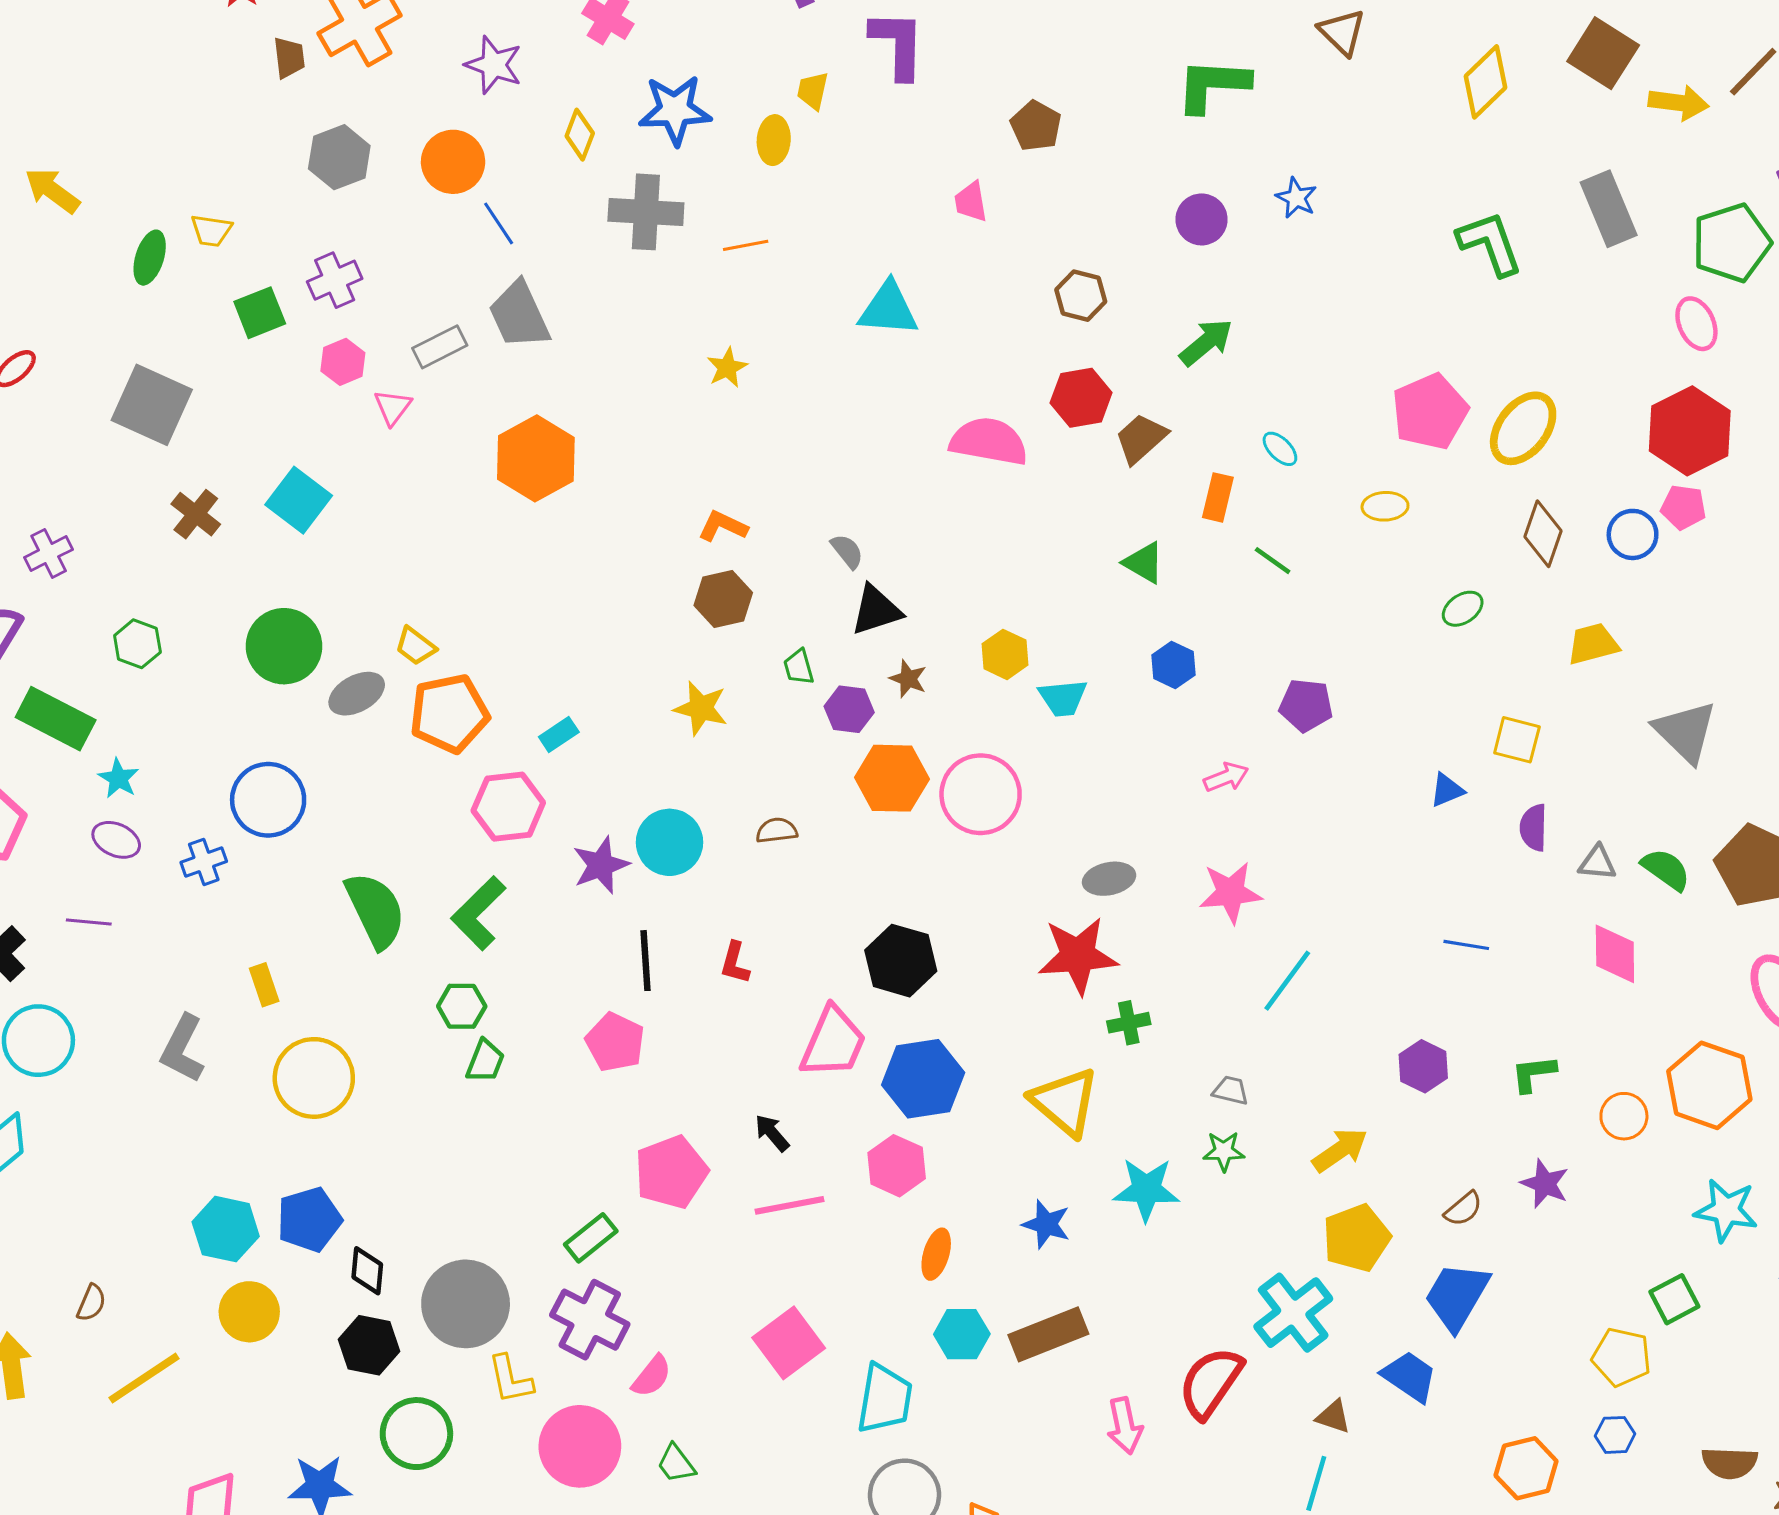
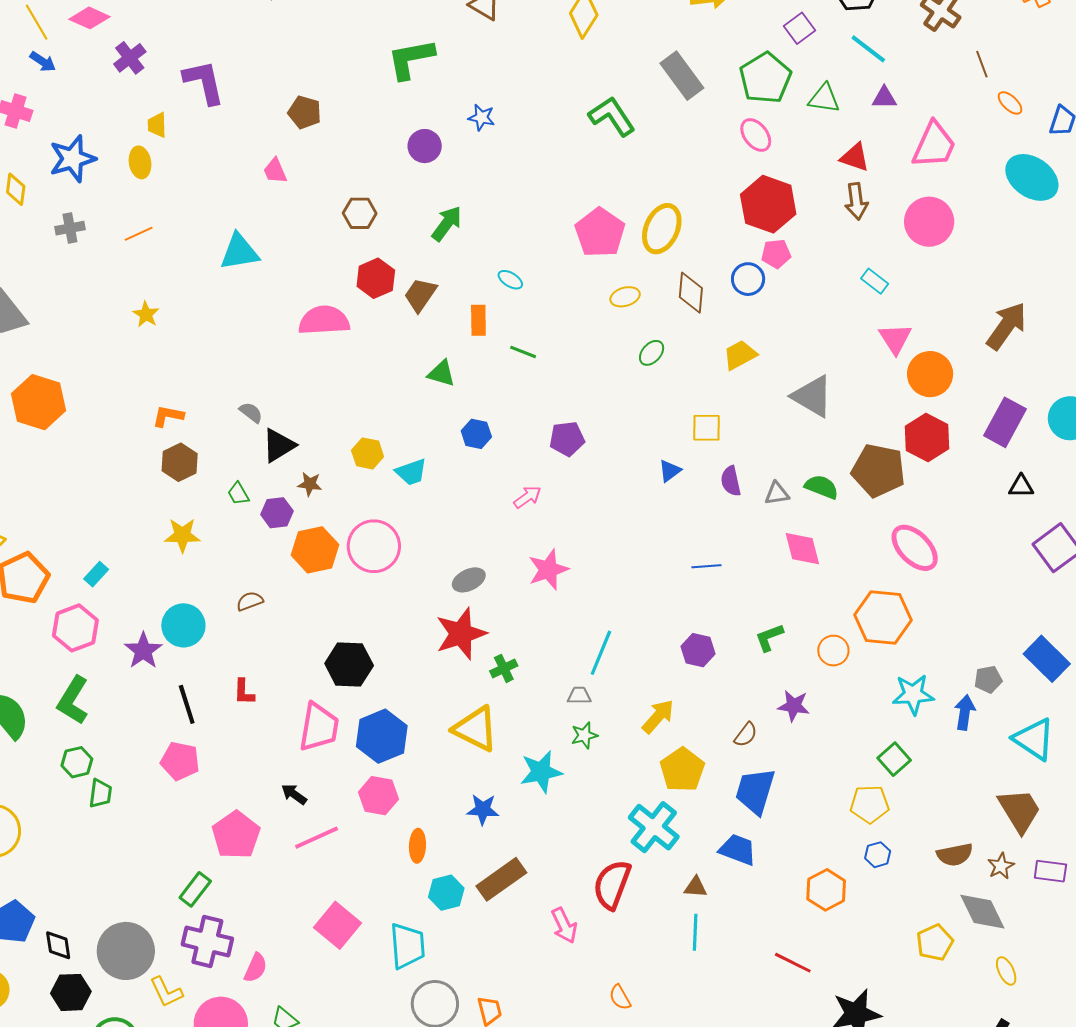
gray cross: (646, 212) -> (70, 228), size x0.6
yellow ellipse: (1385, 506) -> (625, 297), moved
cyan line: (1287, 981) -> (601, 653), moved

